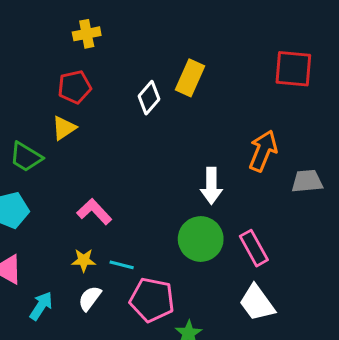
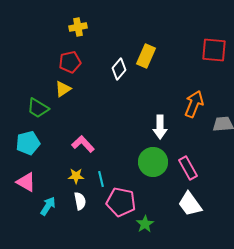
cyan line: (122, 265) -> (101, 179), turned 63
white semicircle: (90, 298) -> (80, 201), turned 132

